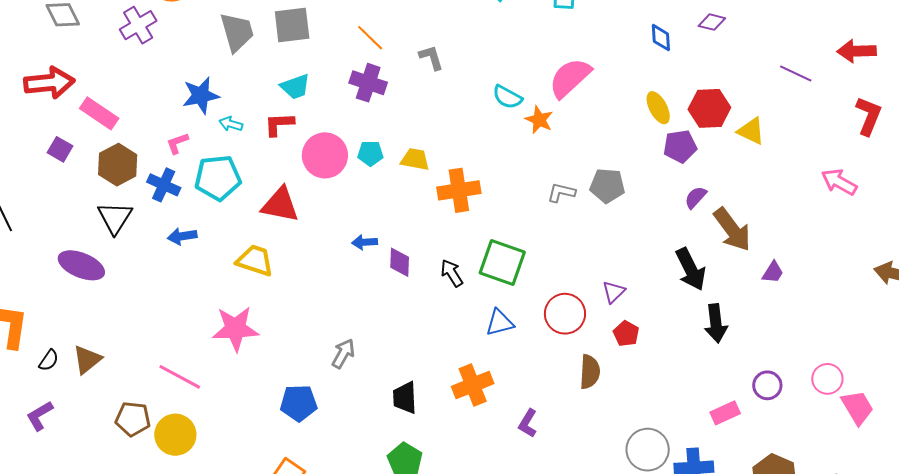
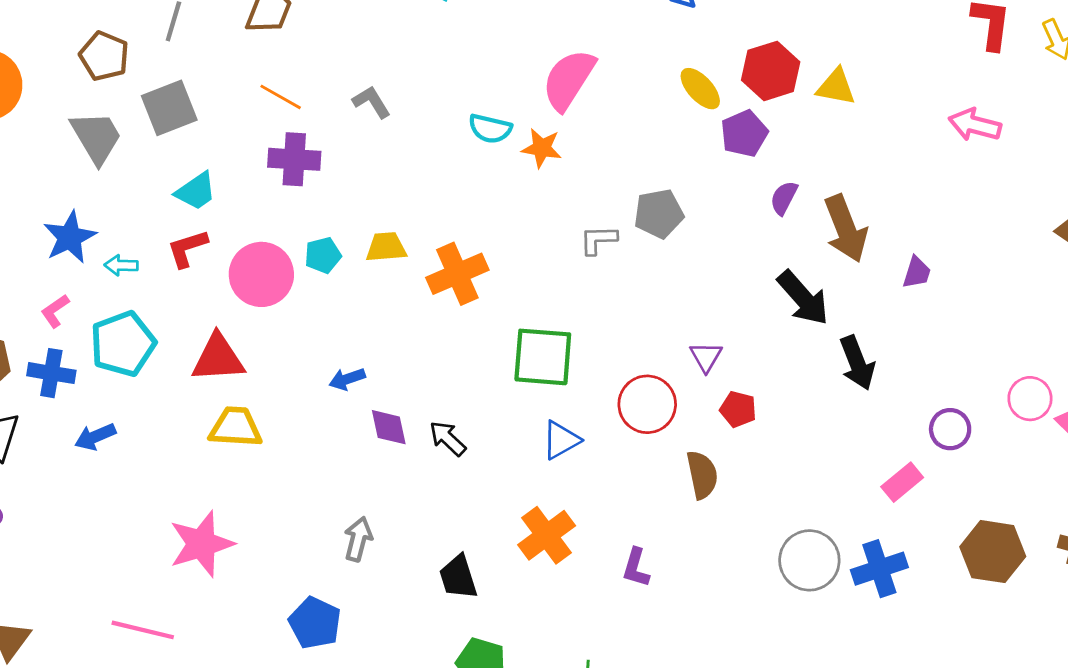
brown arrow: (732, 230) -> (846, 229), turned 30
yellow trapezoid: (255, 260) -> (236, 427), moved
purple diamond: (400, 262) -> (389, 427), moved
black arrow: (452, 273) -> (448, 438), moved
blue pentagon: (299, 403) -> (315, 623), turned -30

